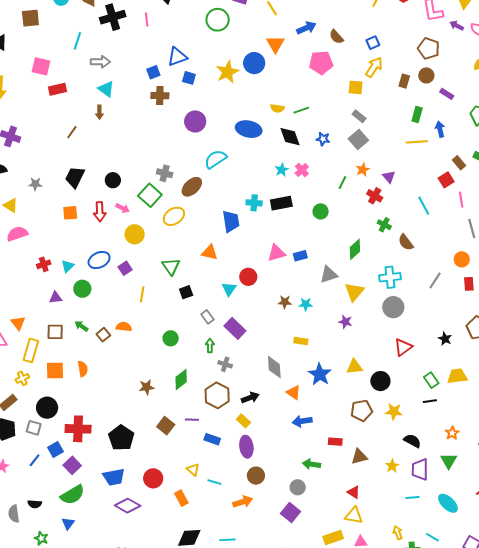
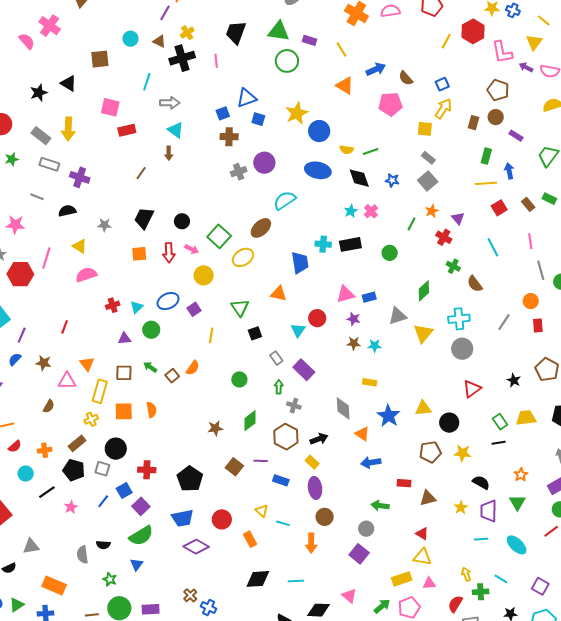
orange triangle: (275, 44) -> (345, 86), turned -30
blue circle: (254, 63) -> (319, 131), moved
gray cross: (165, 173) -> (239, 172), moved, turned -35
red square: (446, 180) -> (499, 208), moved
purple star: (345, 322) -> (354, 319), moved
orange semicircle: (124, 327) -> (193, 368), turned 119
red cross: (78, 429) -> (147, 470), size x0.7
orange arrow: (243, 502) -> (311, 543), turned 108

